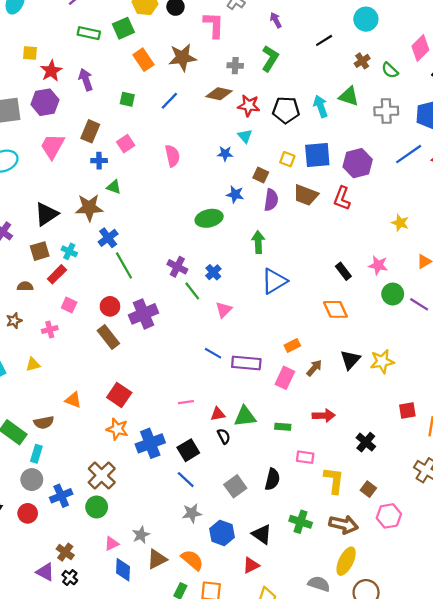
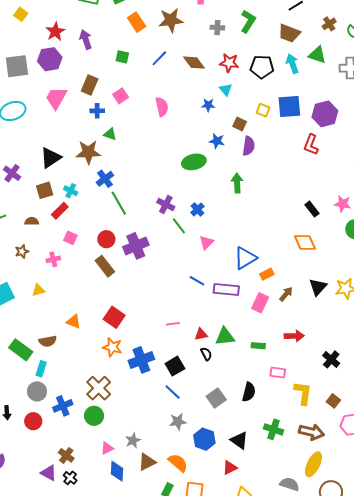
yellow square: (30, 53) -> (21, 14), moved, turned 32
brown diamond: (219, 94) -> (194, 63), moved, turned 40
brown trapezoid: (306, 195) -> (289, 33), moved
blue triangle: (274, 281) -> (245, 258), moved

